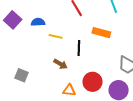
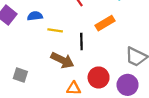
orange rectangle: (101, 33) -> (105, 23), turned -42
brown arrow: (60, 64) -> (62, 60), size x1.5

